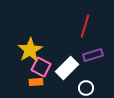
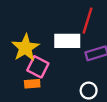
white rectangle: (67, 68) -> (67, 41), moved, turned 45

